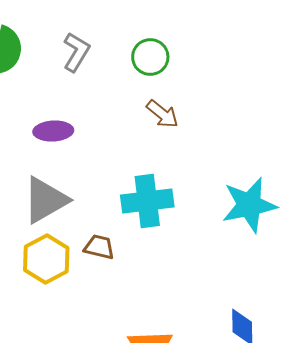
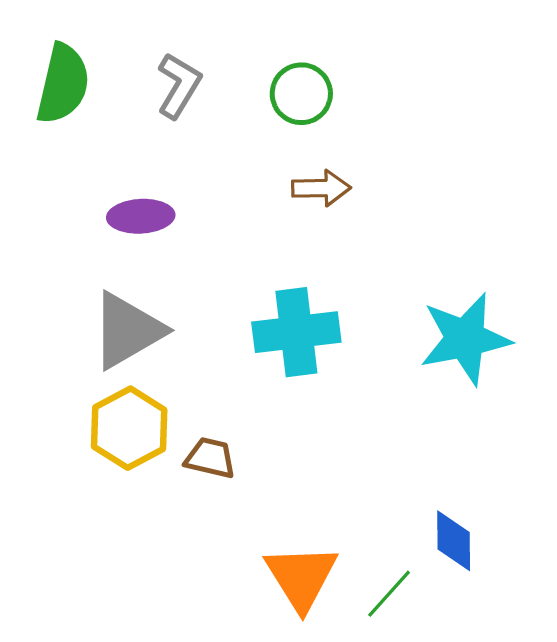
brown arrow: (162, 114) -> (321, 188), turned -40
brown trapezoid: (99, 247) -> (210, 458), moved

